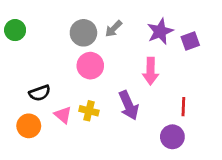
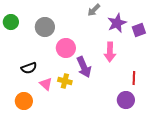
gray arrow: (114, 29) -> (94, 10), moved
gray circle: (83, 33) -> (45, 27), moved
purple arrow: (129, 105) -> (84, 67), moved
orange circle: (29, 126) -> (24, 101), moved

